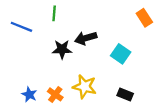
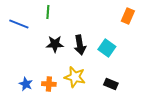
orange rectangle: (144, 18) -> (128, 16), turned 56
black arrow: (86, 38) -> (80, 45), moved, turned -84
orange cross: (55, 94) -> (49, 84), turned -32

